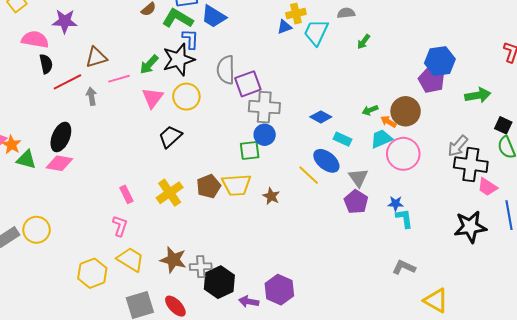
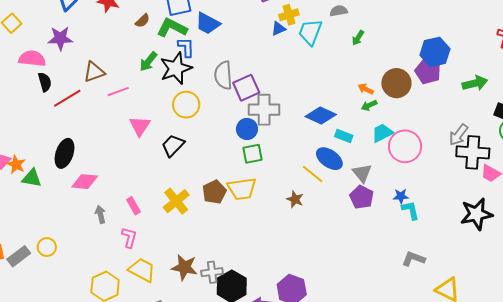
green arrow: (149, 65) -> (148, 62), moved
gray arrow: (91, 96) -> (100, 214), moved
pink triangle: (153, 98) -> (140, 126), moved
brown circle: (406, 111) -> (396, 83), moved
blue diamond: (321, 117) -> (321, 116), size x1.4
orange arrow: (388, 122) -> (366, 89), moved
blue circle: (265, 135) -> (247, 129), moved
pink diamond: (59, 163) -> (85, 182), moved
brown star: (271, 196) -> (295, 199), moved
yellow circle: (37, 230) -> (47, 247), size x0.7

